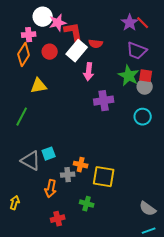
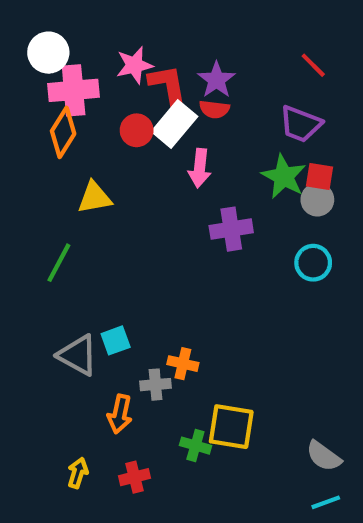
white circle: (43, 17) -> (48, 53), moved
purple star: (130, 23) -> (216, 80), moved
pink cross: (29, 35) -> (74, 90), size x1.6
red circle: (50, 52) -> (137, 130), moved
yellow square: (104, 177) -> (231, 427), moved
yellow arrow: (15, 203) -> (78, 473), moved

